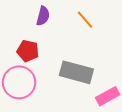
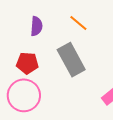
gray rectangle: (76, 72) -> (71, 60), moved, turned 56

